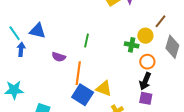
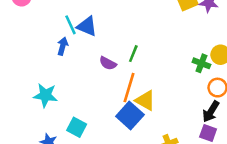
cyan line: (15, 33) -> (70, 25), moved
green line: (87, 41) -> (133, 54), moved
yellow triangle: (104, 88) -> (145, 100), moved

